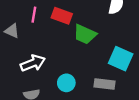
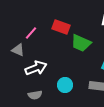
pink line: (34, 15) -> (31, 33), moved, turned 32
gray triangle: (12, 31) -> (18, 50), moved

